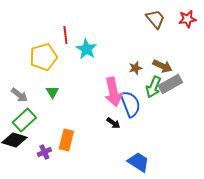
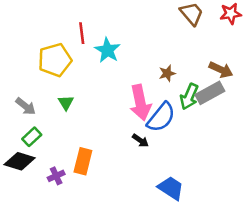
brown arrow: (162, 66) -> (221, 70), moved
blue semicircle: (130, 104) -> (161, 117), turned 60
green rectangle: (24, 120) -> (32, 137), size x0.7

